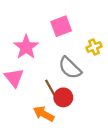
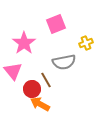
gray semicircle: (70, 68) -> (64, 62), turned -55
red circle: (63, 97) -> (32, 89), moved

